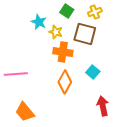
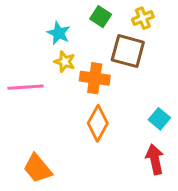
yellow star: (56, 32) -> (65, 62), moved
cyan square: (93, 72) -> (159, 119), moved
pink line: (16, 74) -> (26, 87), moved

